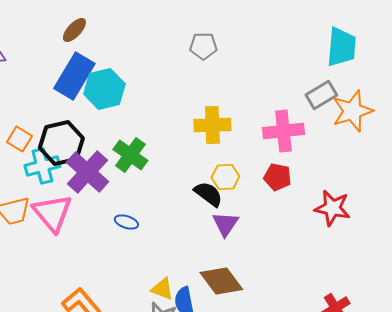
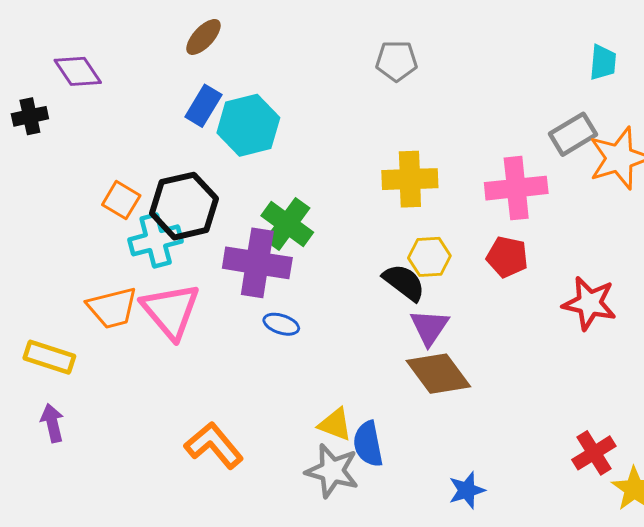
cyan trapezoid: (341, 47) -> (603, 62), size x0.6
blue rectangle: (74, 76) -> (203, 106), size x0.6
purple cross: (87, 172) -> (257, 263), moved, turned -33
brown diamond: (221, 281) -> (438, 374), moved

